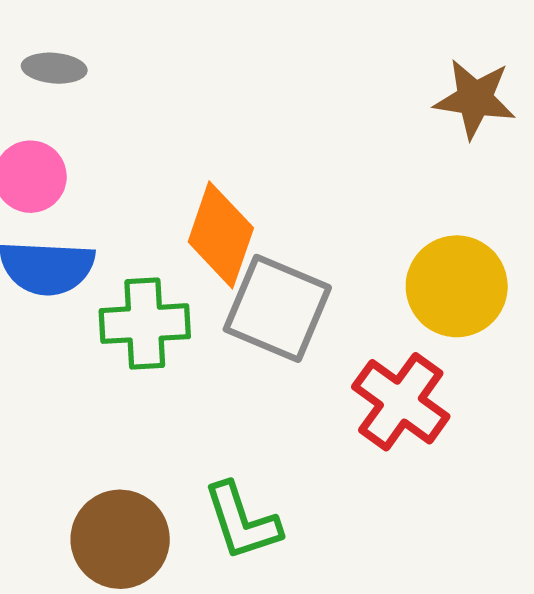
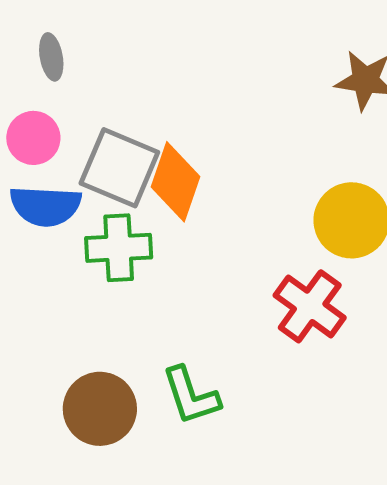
gray ellipse: (54, 68) -> (51, 57), turned 75
gray square: (277, 308) -> (119, 168), moved

